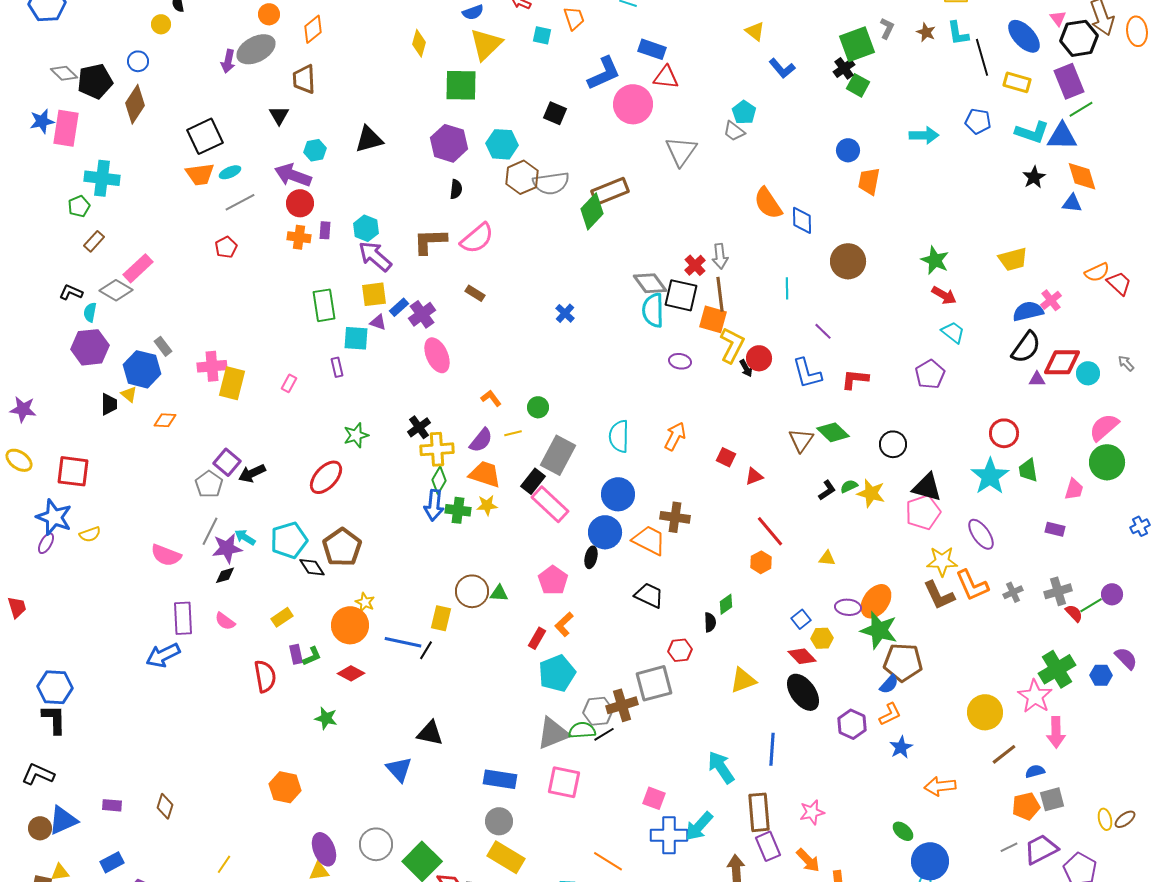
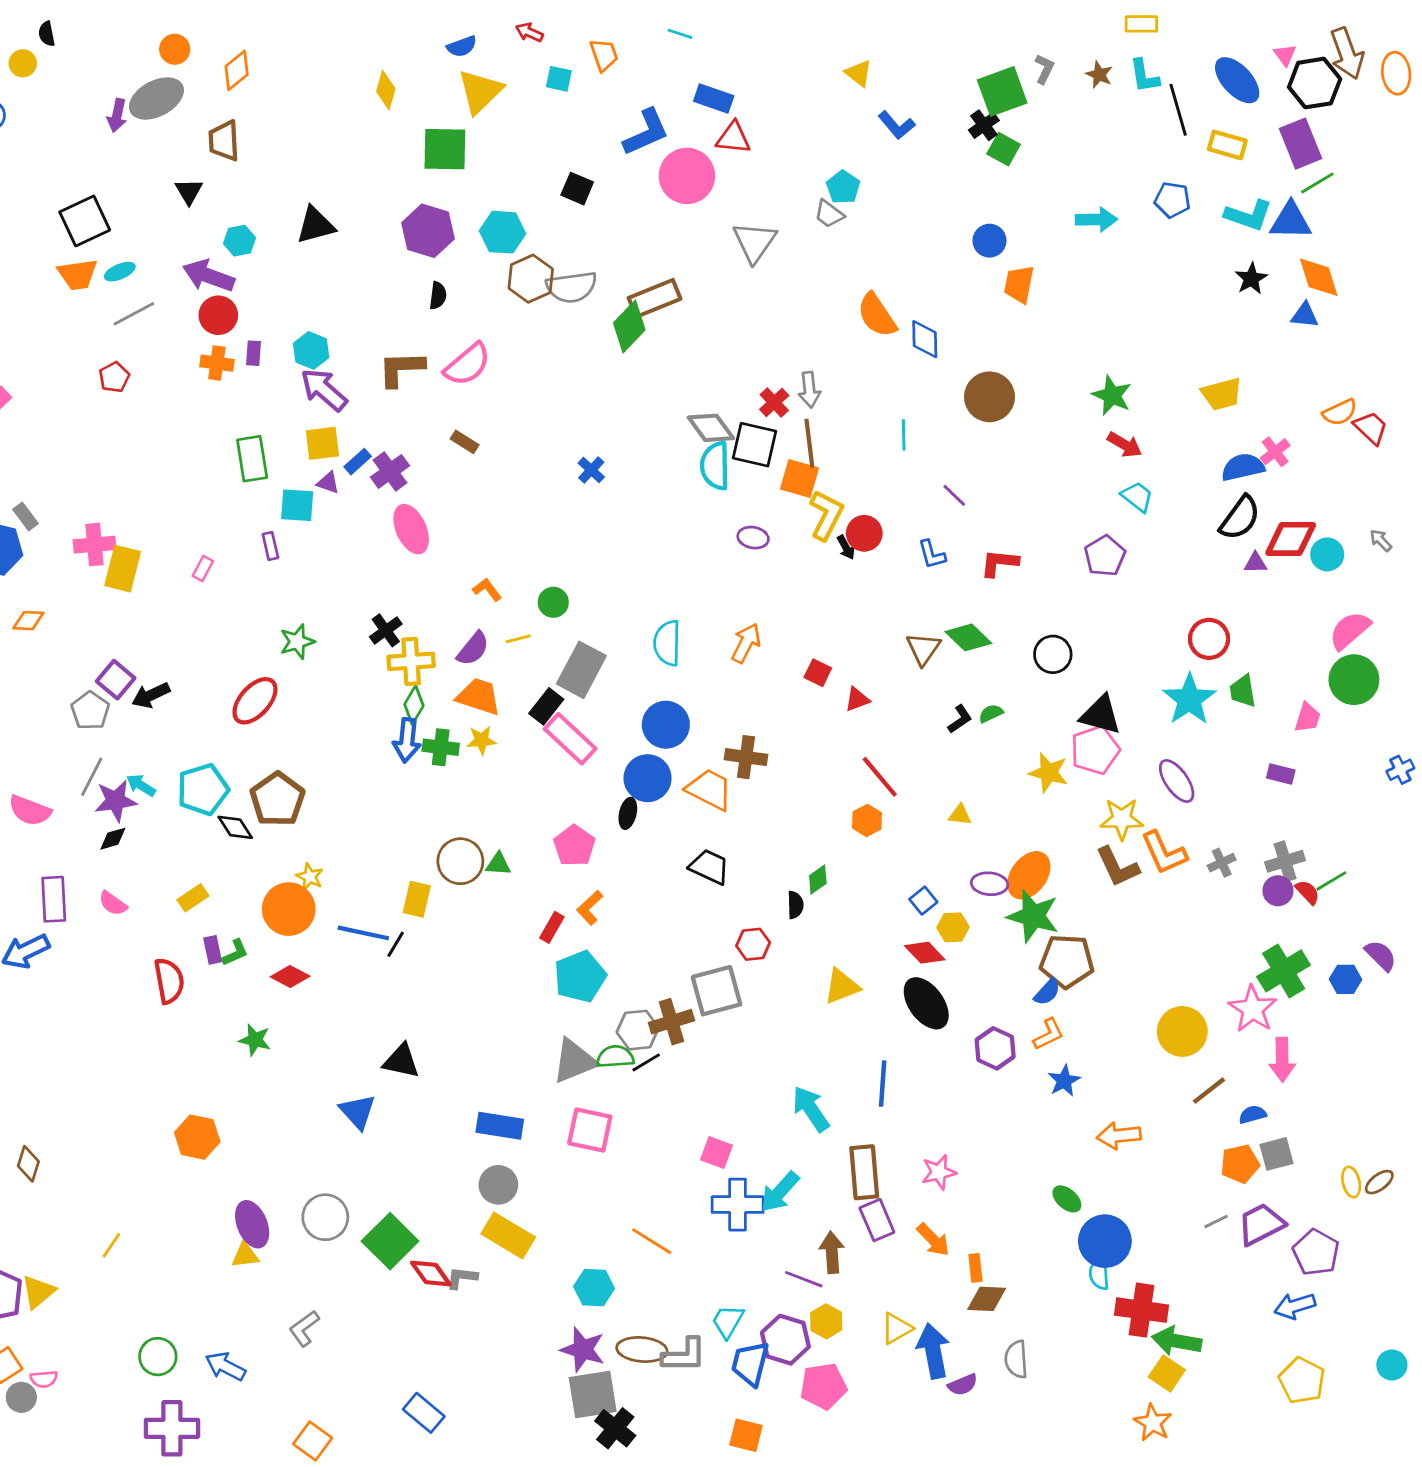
blue L-shape: (807, 373) -> (932, 554), size x0.7
yellow star: (871, 493) -> (1049, 773), moved
purple circle: (1112, 594) -> (1278, 891), moved

